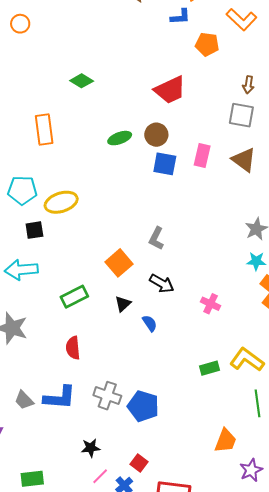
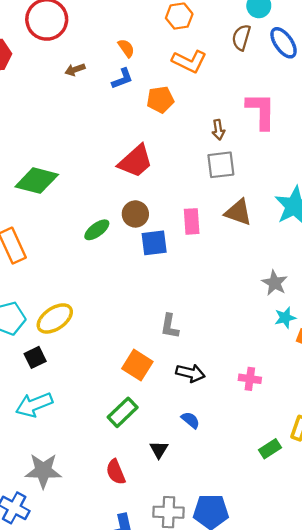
green diamond: (82, 81) -> (37, 181), size x1.6
green rectangle: (74, 297) -> (123, 412), moved
black triangle: (123, 304) -> (159, 450), moved

